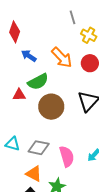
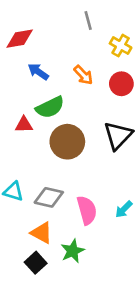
gray line: (72, 17) -> (88, 21), moved
red diamond: (15, 32) -> (20, 39), turned 60
orange arrow: (62, 57) -> (83, 75), size x0.7

